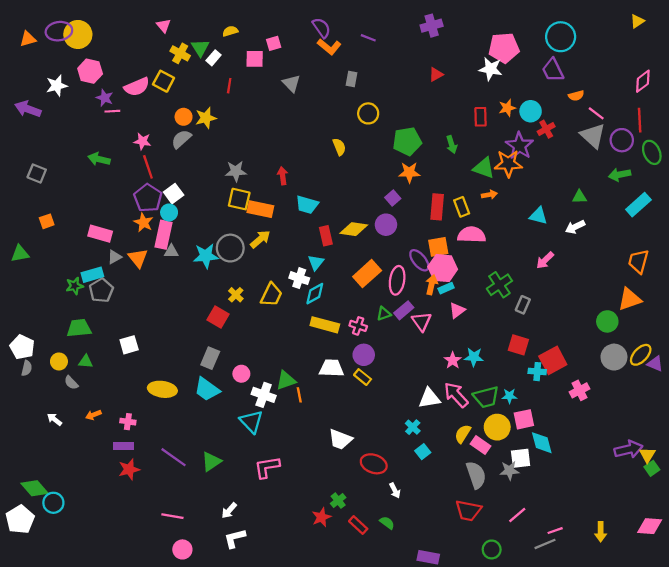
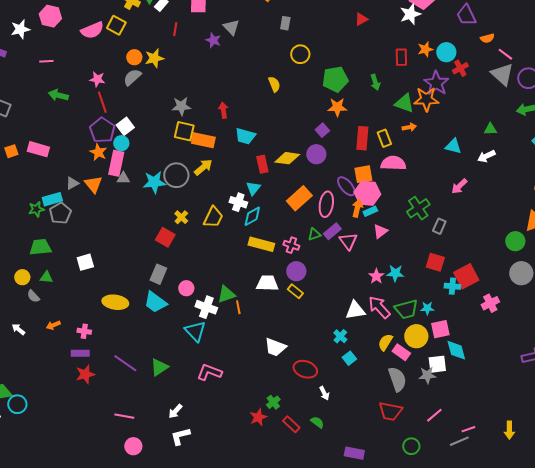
white star: (491, 69) -> (410, 14), turned -30
purple star: (105, 98) -> (213, 40), moved
pink line: (112, 111) -> (46, 61), moved
pink rectangle: (100, 234) -> (38, 149), moved
pink L-shape: (267, 467) -> (209, 372), turned 30

